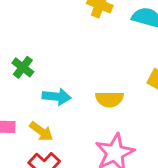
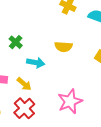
yellow semicircle: (110, 99) -> (63, 47), moved

